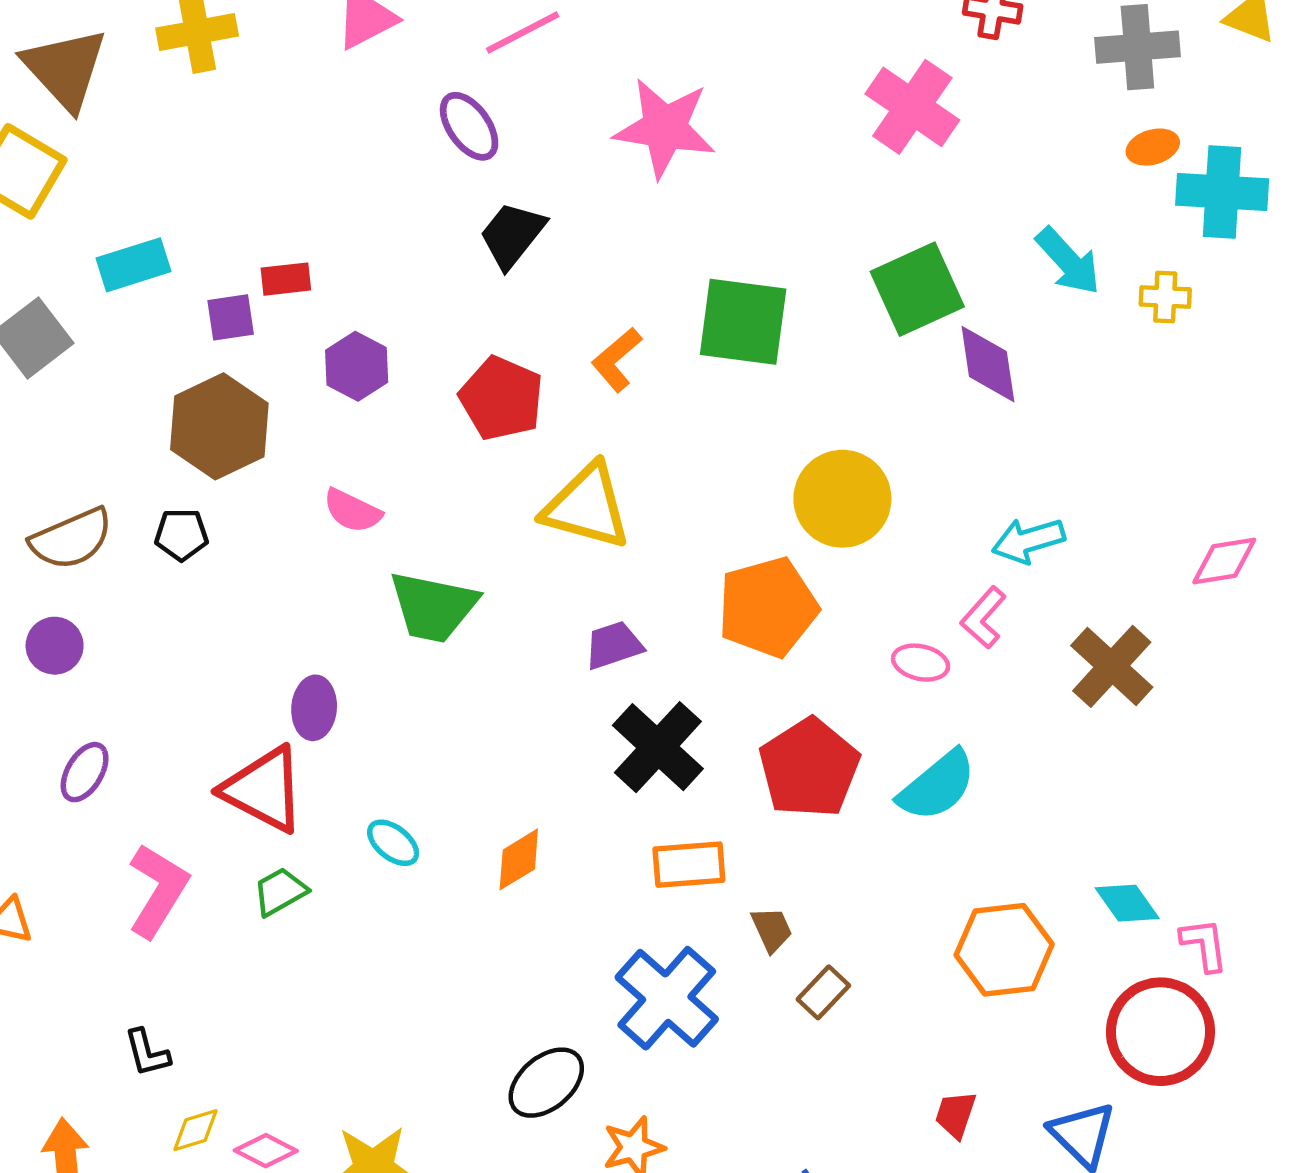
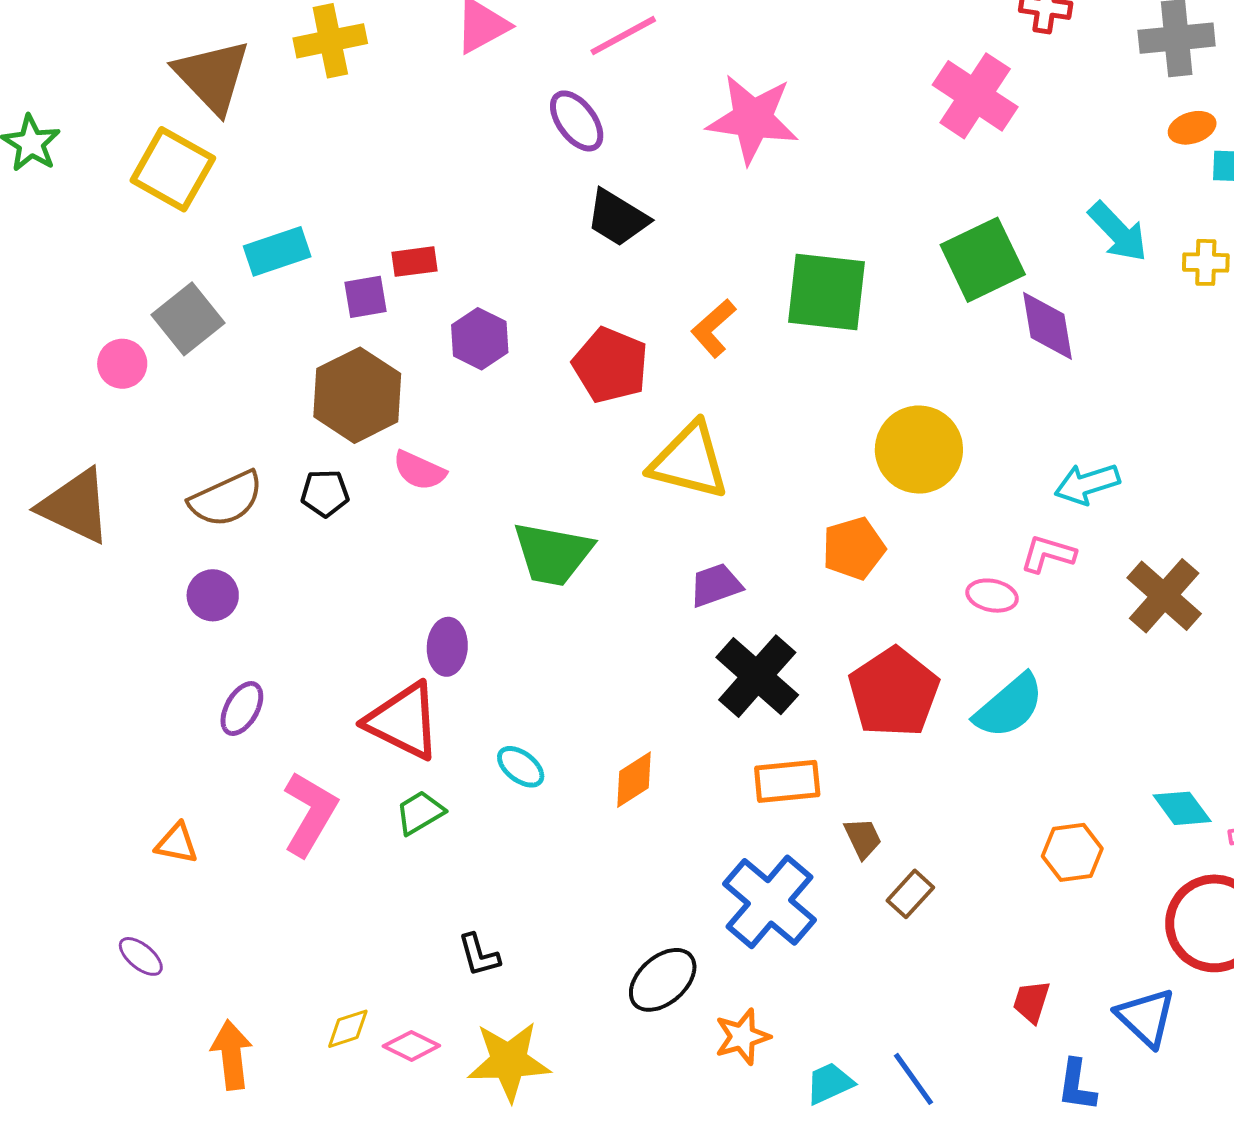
black trapezoid: (512, 235) -> (617, 218), turned -96
pink semicircle: (352, 511) -> (419, 470), moved
orange pentagon: (768, 607) -> (854, 548), size x0.7
pink L-shape: (983, 618) -> (1048, 554), turned 66
orange hexagon: (1004, 950) -> (1072, 852), size x0.7
black L-shape: (147, 1053) -> (479, 955), moved

